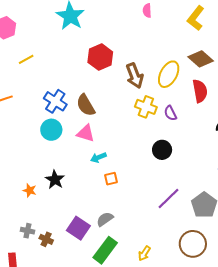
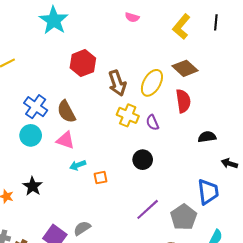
pink semicircle: (147, 11) -> (132, 17), turned -72
orange square: (111, 179) -> (101, 178), moved

